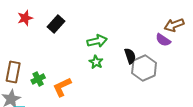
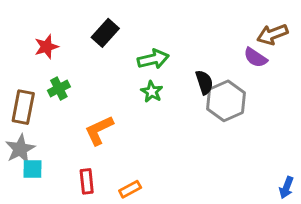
red star: (25, 18) -> (46, 47), moved
black rectangle: (56, 24) -> (105, 33), moved
green cross: (38, 79) -> (59, 89), moved

